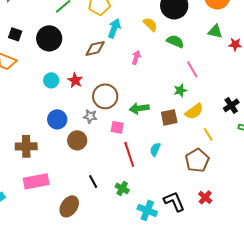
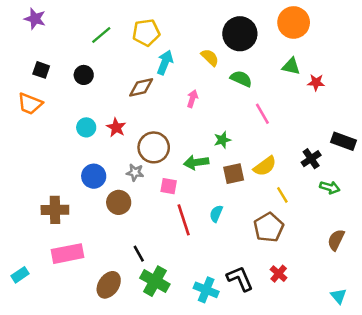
black circle: (49, 38) -> (84, 75), size x0.6
green star: (180, 90) -> (222, 140), moved
green cross: (122, 188) -> (155, 281), moved, size x1.6

